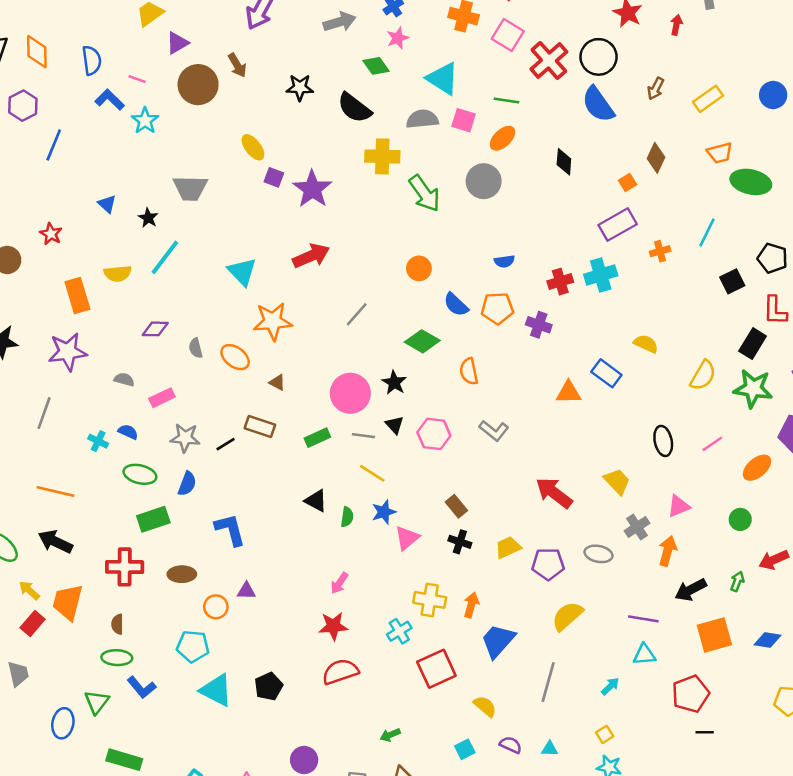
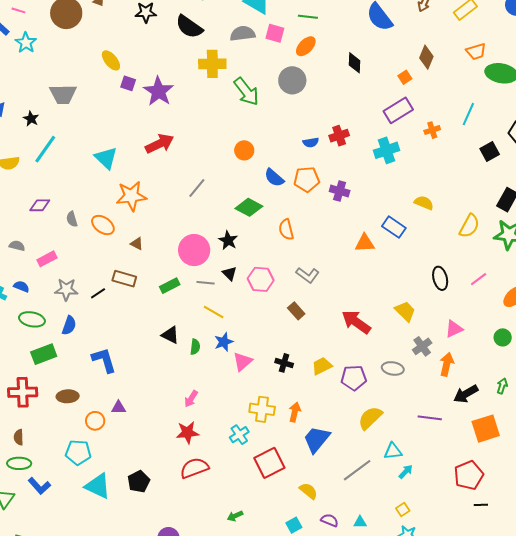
red cross: (560, 282) -> (339, 136), moved
brown rectangle: (456, 506) -> (296, 311), moved
cyan triangle: (644, 655) -> (393, 451), moved
gray line: (548, 682) -> (357, 470), turned 40

